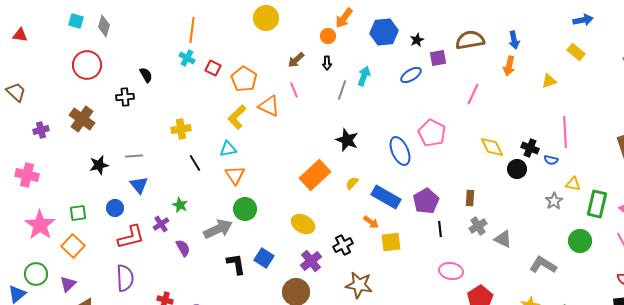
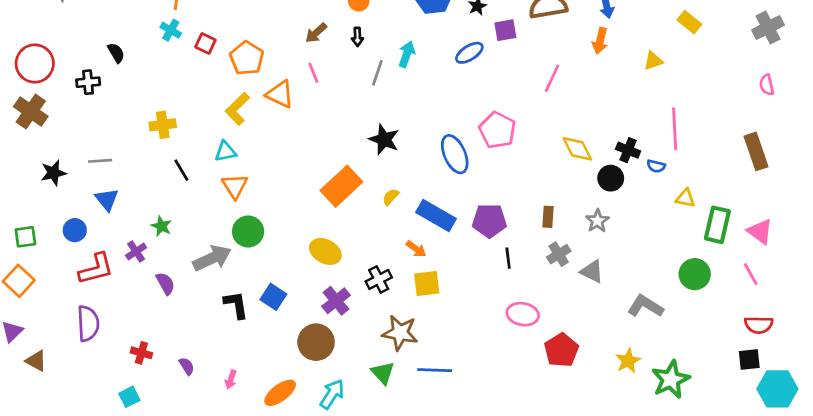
red circle: (87, 65) -> (35, 63), moved
purple pentagon: (426, 201) -> (489, 221), turned 30
gray star: (554, 201) -> (597, 221), moved
yellow square: (391, 242) -> (427, 283), moved

